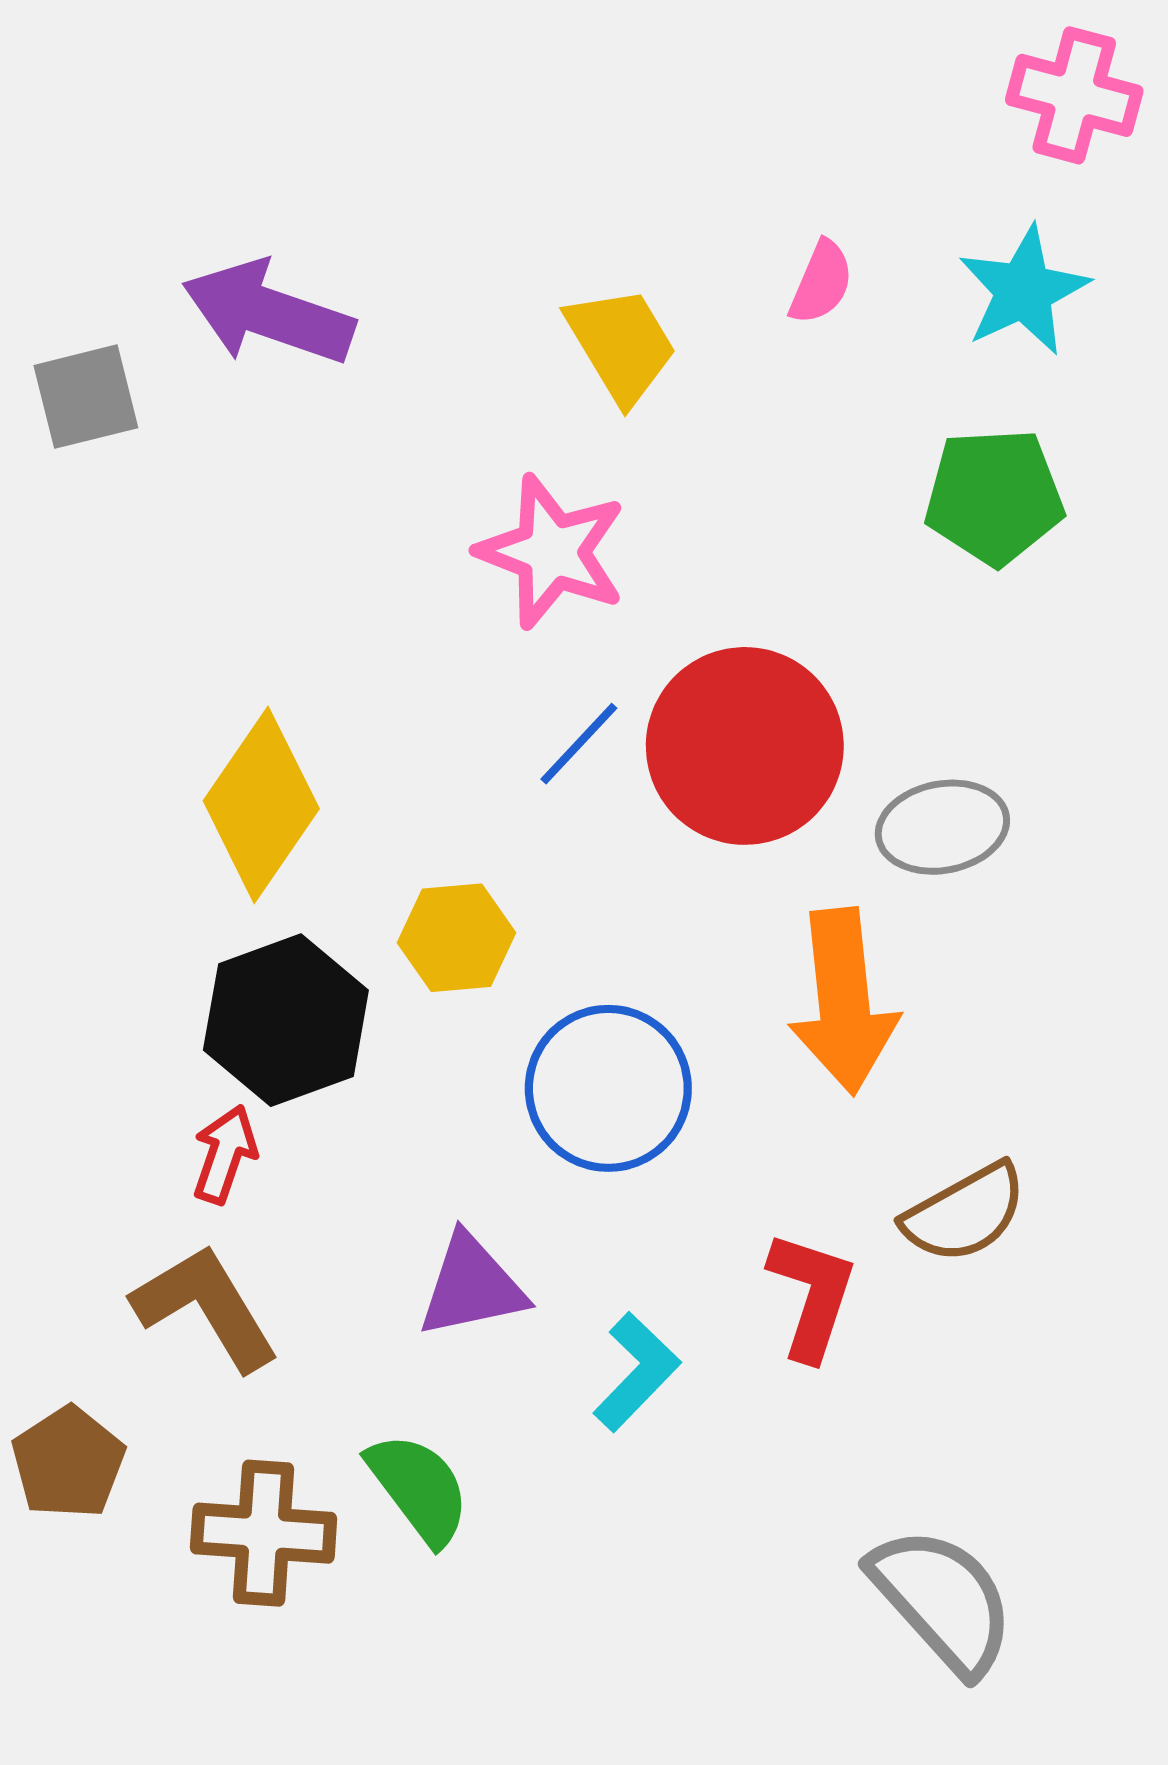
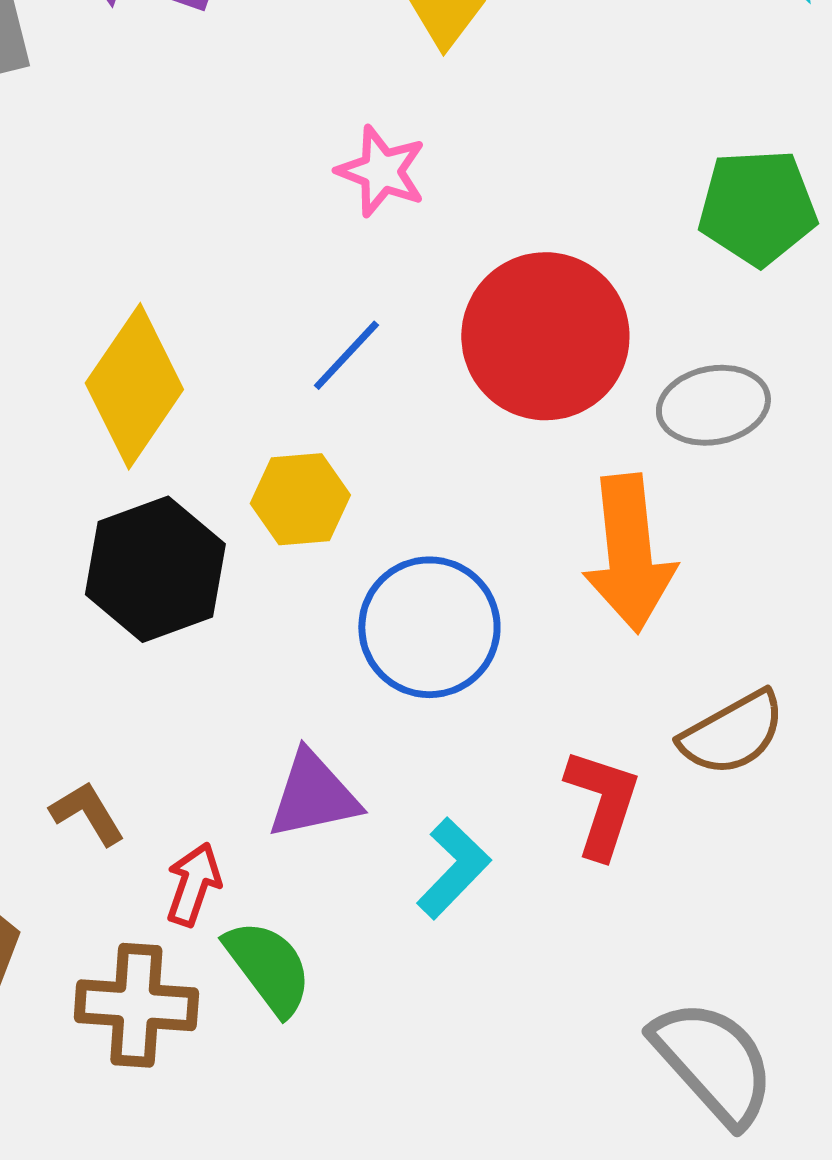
green pentagon: (994, 497) -> (757, 207), moved
pink star: (552, 552) -> (381, 171), size x0.7
blue line: (579, 744) -> (346, 355), moved
red arrow: (225, 1154) -> (193, 884), moved
brown L-shape: (206, 1307) -> (87, 813), size x0.6

